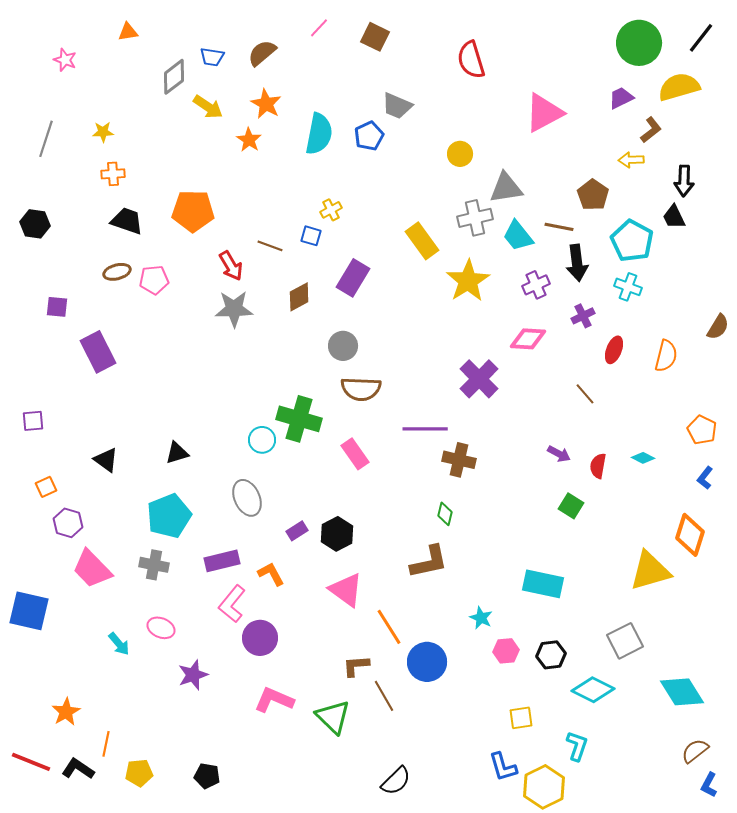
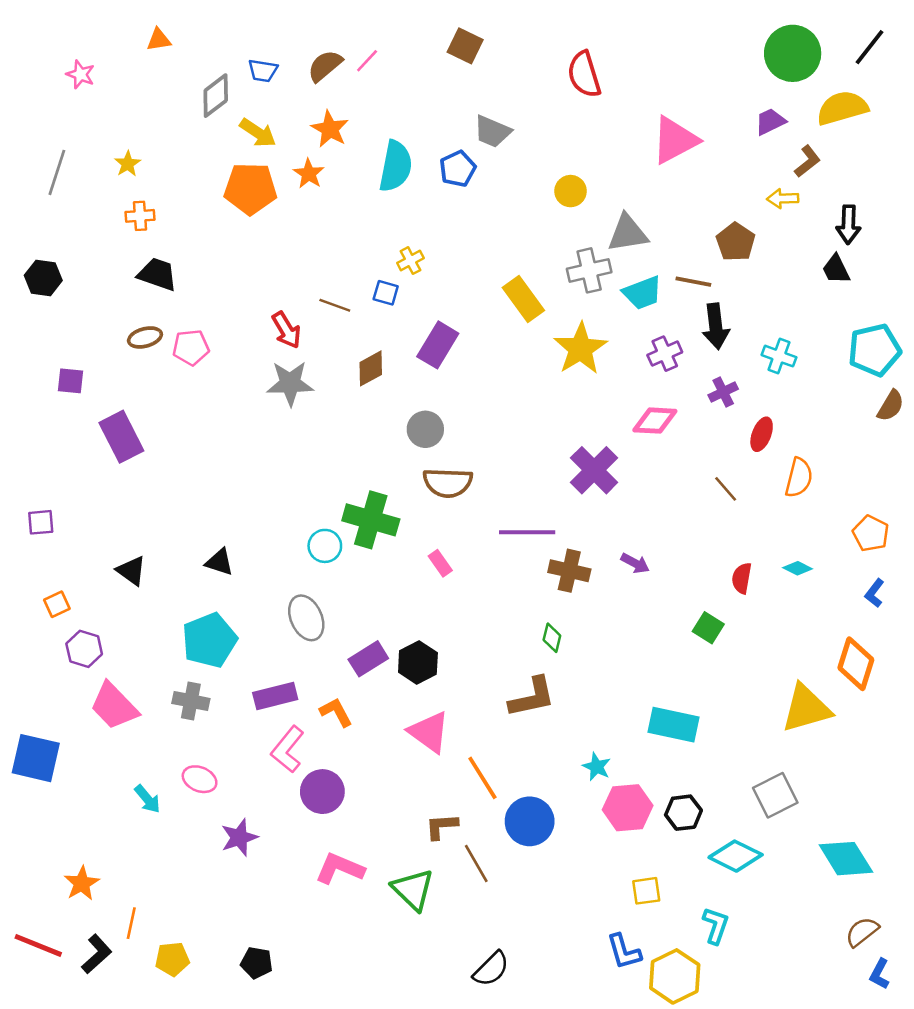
pink line: (319, 28) -> (367, 61), moved
yellow star: (103, 132) -> (128, 164), turned -30
orange pentagon: (193, 211) -> (250, 189), moved
cyan trapezoid: (518, 236) -> (642, 293), turned -72
cyan pentagon: (632, 241) -> (874, 350), moved, turned 30
orange semicircle: (666, 356) -> (799, 478), moved
black triangle: (177, 453) -> (219, 562), turned 35
pink rectangle: (355, 454) -> (440, 563), size x0.7
purple arrow: (559, 454) -> (635, 563), moved
purple rectangle: (297, 531) -> (368, 659), size x1.4
pink hexagon: (506, 651) -> (628, 808), size x1.5
black L-shape: (78, 769) -> (97, 954), turned 104

